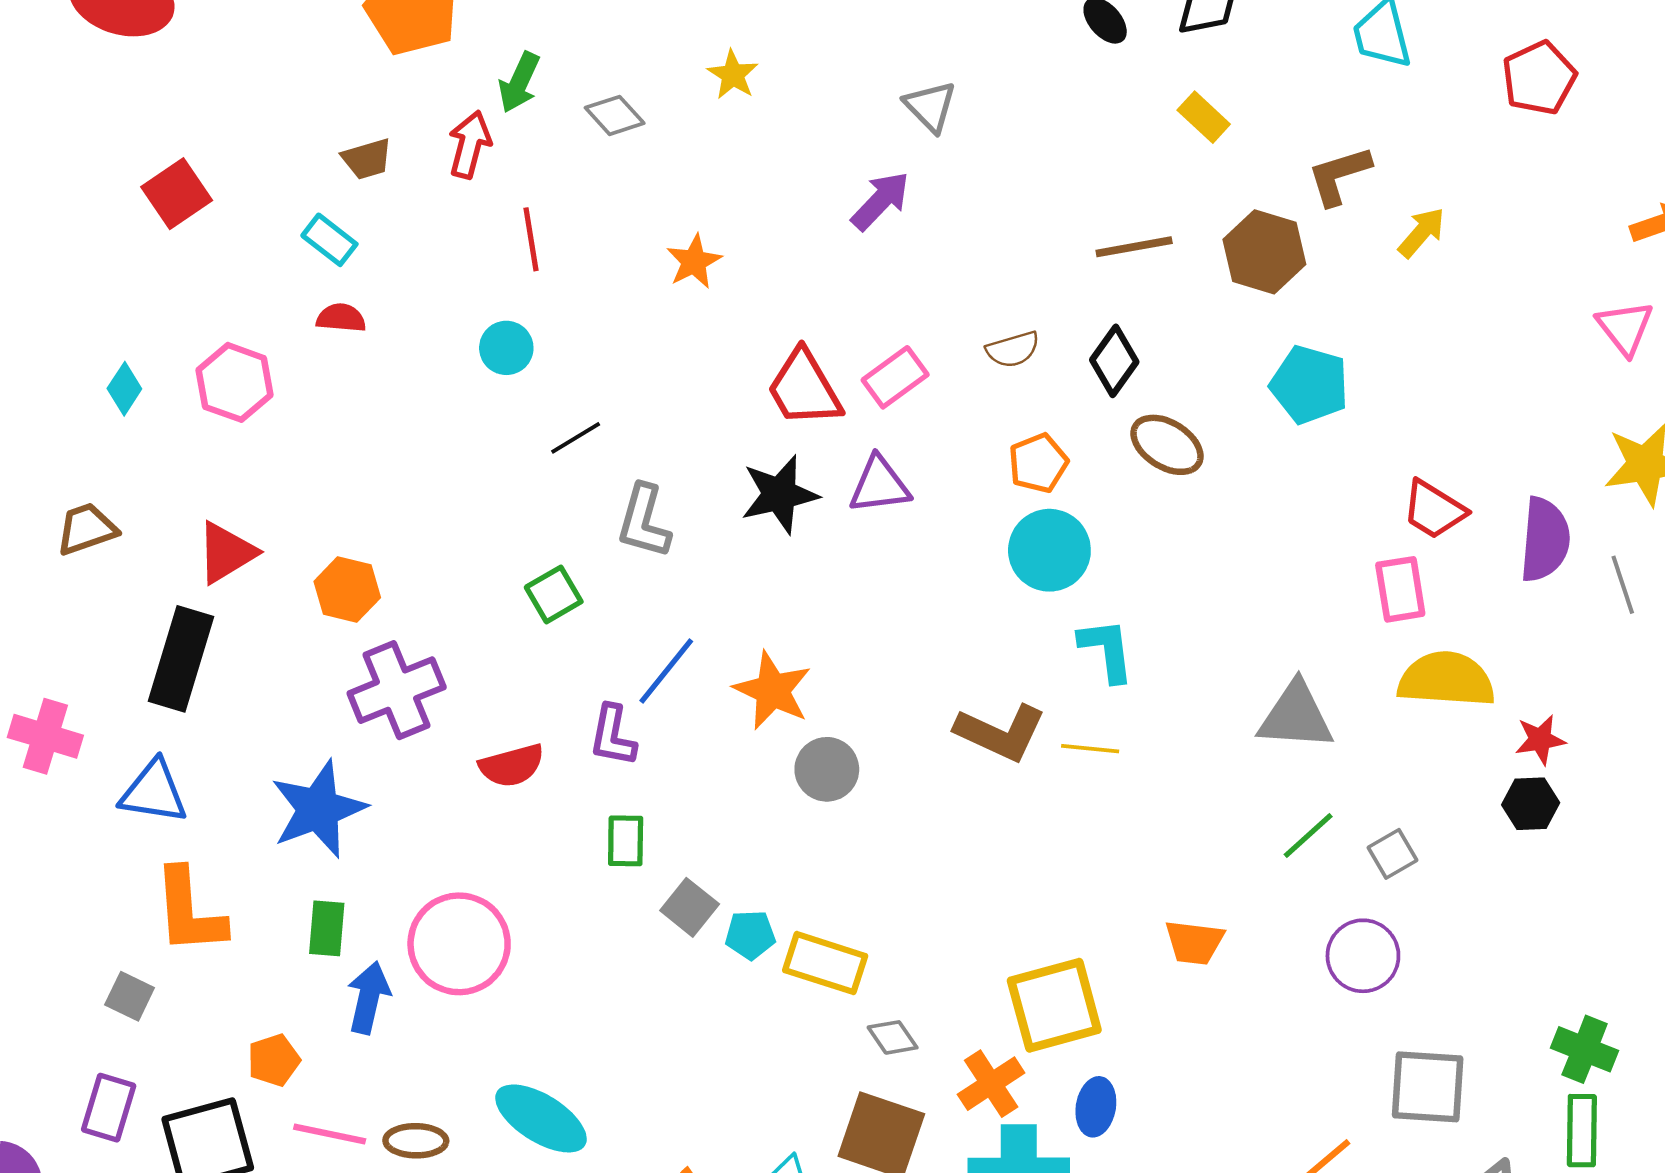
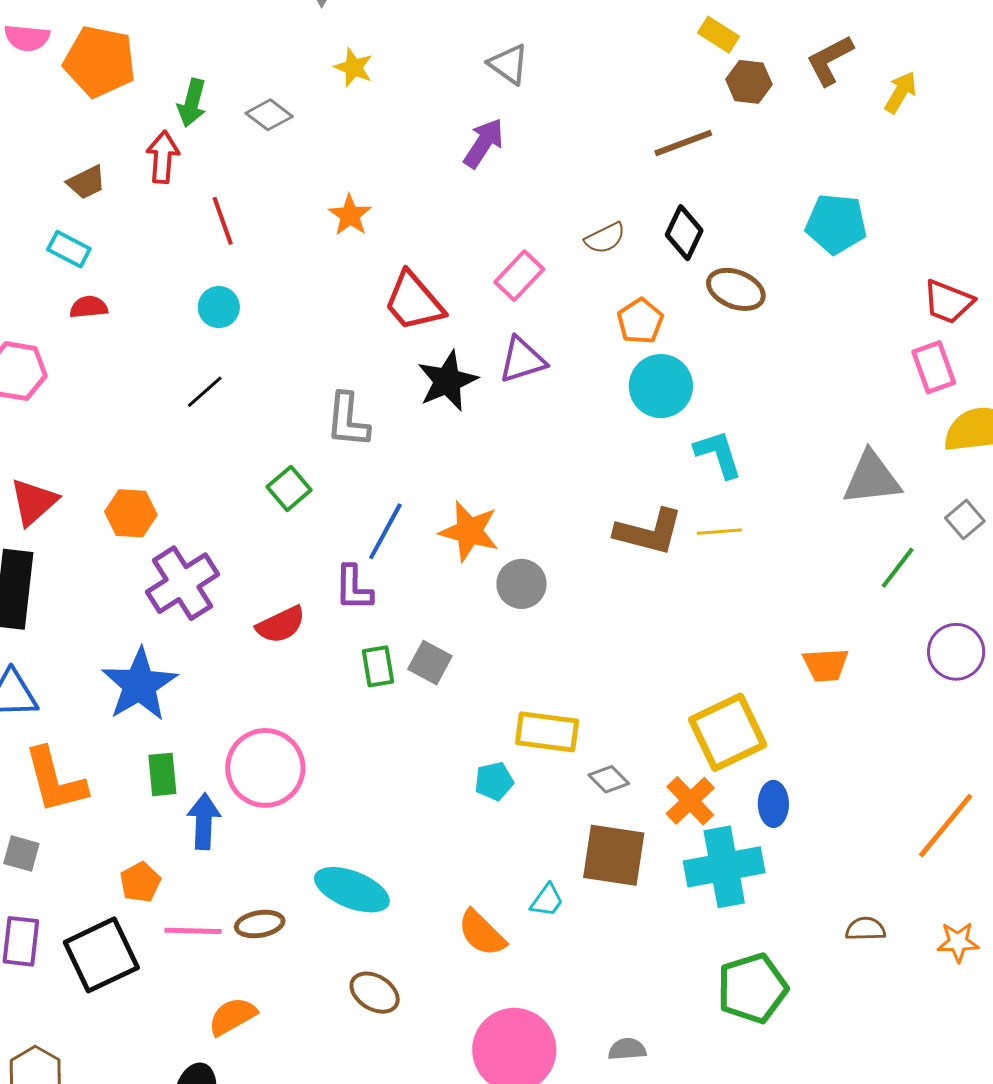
brown hexagon: (1264, 252) -> (749, 82), moved, size x0.7
red trapezoid: (804, 388) -> (414, 302), moved
black line: (576, 438) -> (205, 392), moved
gray square: (1393, 854) -> (965, 520), moved
gray square: (690, 907) -> (430, 663), moved
cyan pentagon: (750, 935) -> (494, 781), moved

